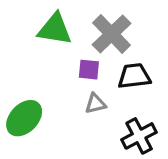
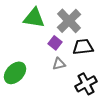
purple square: (89, 70) -> (55, 43), turned 32

